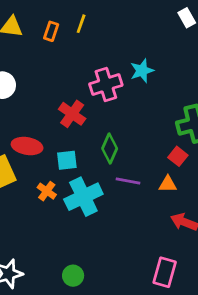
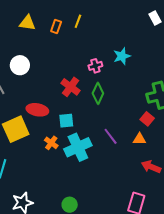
pink cross: (106, 85) -> (95, 66), size x0.6
green diamond: (110, 149) -> (98, 93), moved
purple line: (128, 181) -> (111, 136), turned 42

